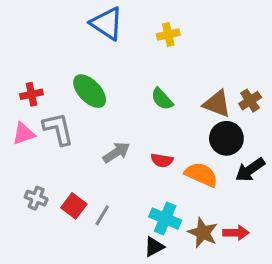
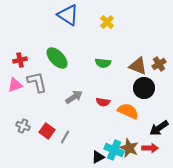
yellow cross: (168, 34) -> (107, 22), turned -32
green semicircle: (162, 99) -> (103, 63), turned -42
black arrow: (250, 170) -> (159, 128), moved
cyan cross: (165, 218) -> (114, 150), moved

